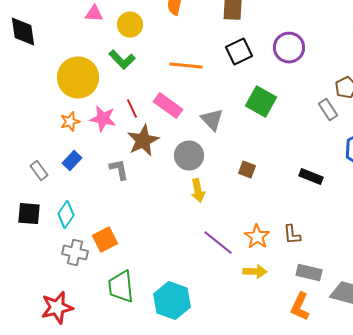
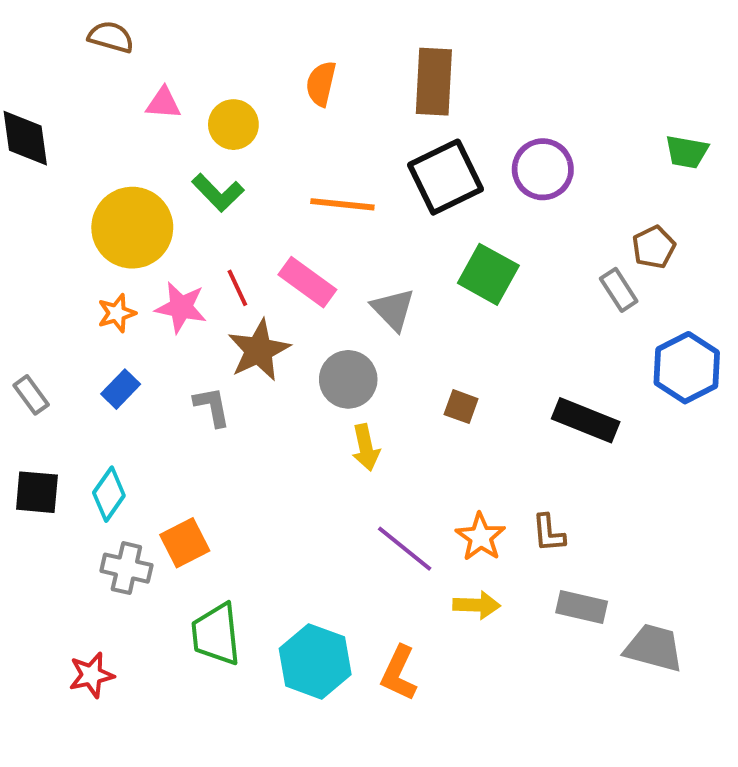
black square: (239, 52) -> (445, 177), size x1.4
gray rectangle: (39, 171) -> (31, 395), moved
black rectangle: (311, 177) -> (586, 420), size x1.4
orange L-shape: (300, 307) -> (399, 673), moved
red star: (57, 308) -> (91, 675), size x0.7

